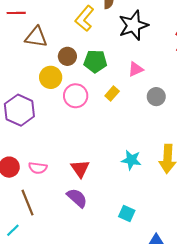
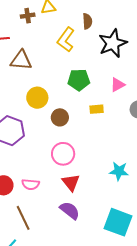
brown circle: (67, 56) -> (60, 117), moved
yellow rectangle: (112, 94) -> (97, 109), turned 48
pink circle: (76, 96) -> (63, 154), moved
cyan square: (127, 214) -> (118, 222), size x1.8

